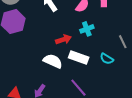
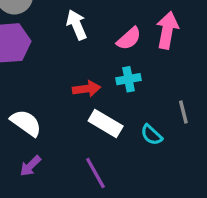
white semicircle: (53, 61) -> (26, 123), moved

